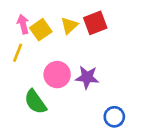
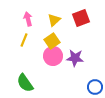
yellow triangle: (69, 26) -> (54, 20), moved
yellow square: (41, 30) -> (52, 41), moved
green semicircle: (35, 102) -> (25, 83), moved

